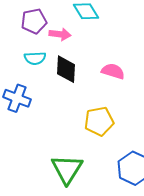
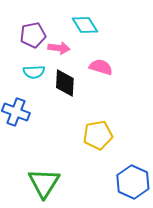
pink semicircle: (113, 71) -> (101, 67), moved
green triangle: (67, 169) -> (44, 183), moved

